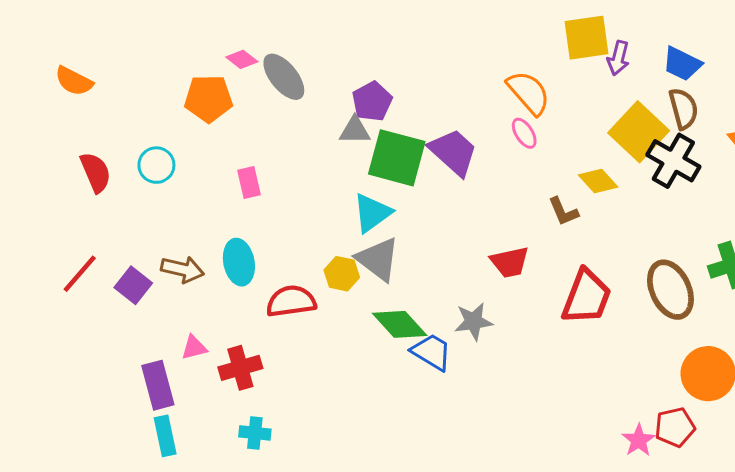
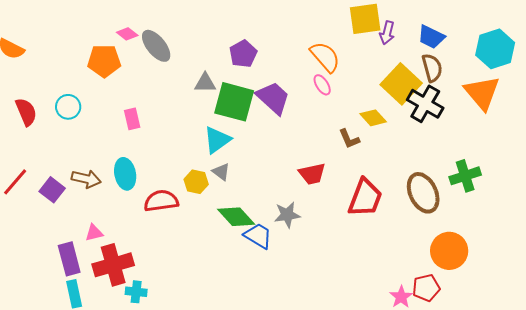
purple pentagon: (372, 101) -> (243, 54), moved
gray triangle: (378, 259) -> (221, 172), size x0.6
red cross: (240, 368) -> (113, 265), moved, size x1.4

